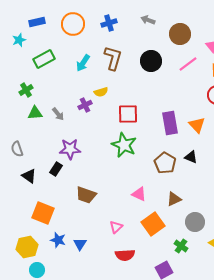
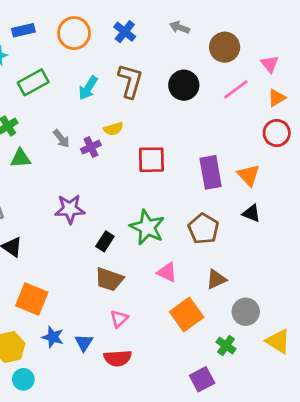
blue cross: (109, 23) -> (125, 32), turned -35
gray arrow: (58, 114) -> (61, 139), moved
green star: (124, 145) -> (147, 227), moved
black triangle: (191, 157) -> (251, 213), moved
black rectangle: (56, 169) -> (105, 241), moved
brown trapezoid: (86, 195) -> (109, 279), moved
pink triangle: (116, 227) -> (119, 319), moved
red semicircle: (125, 255) -> (118, 358), moved

